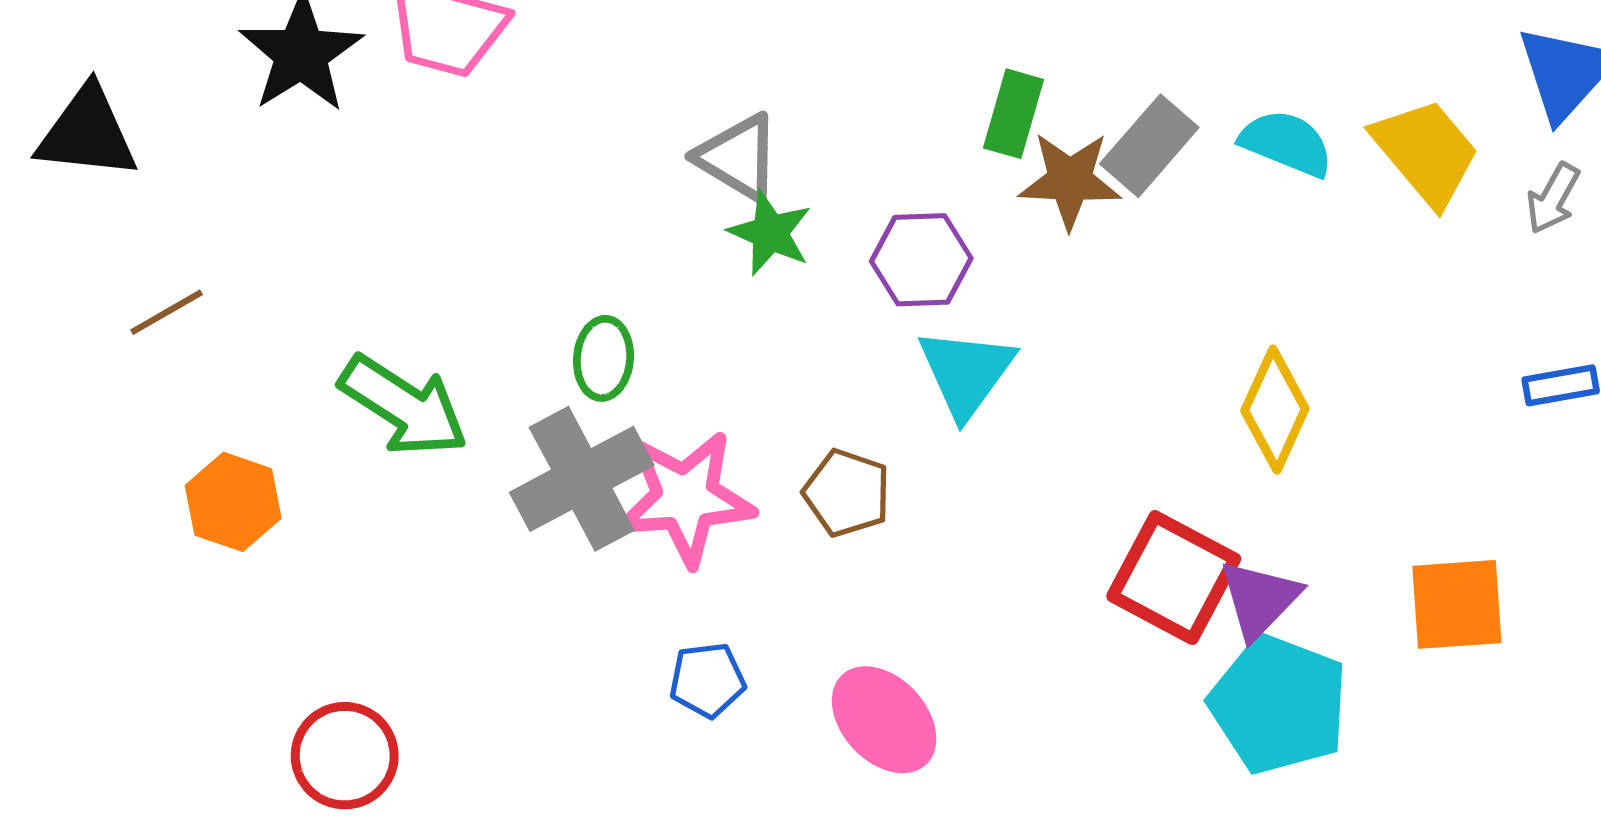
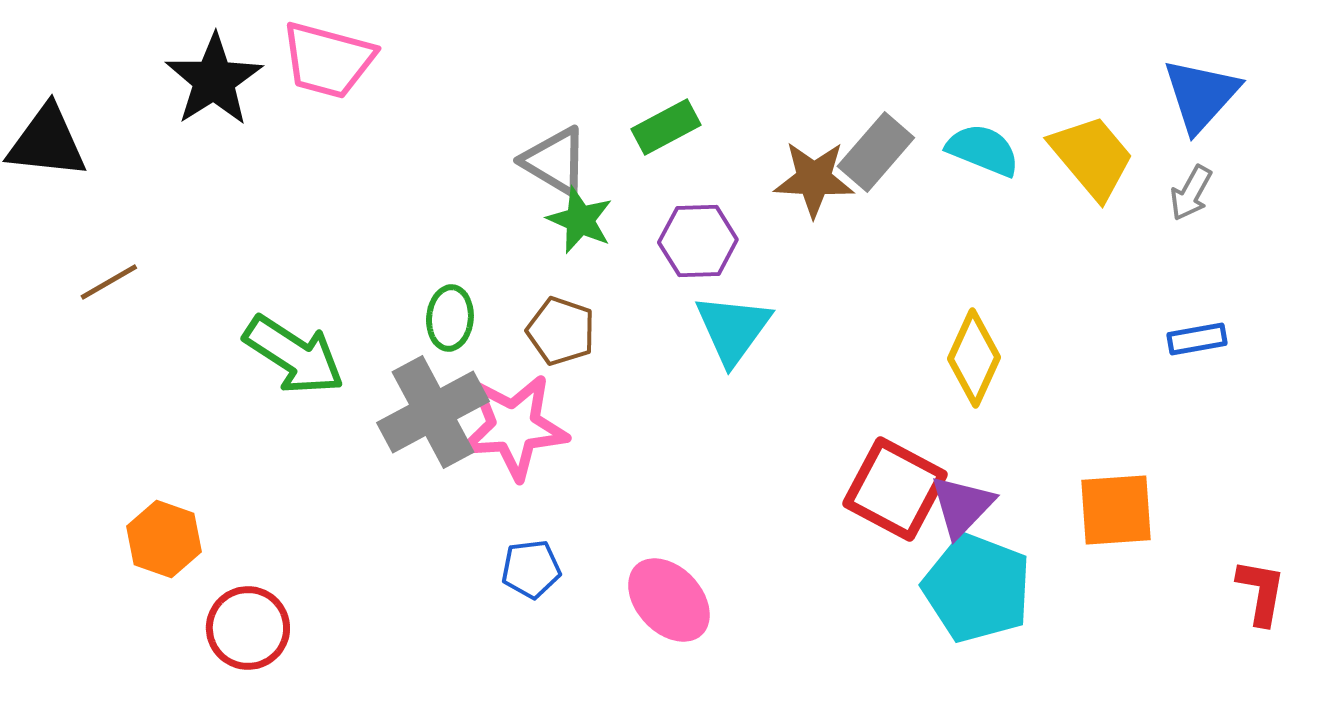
green rectangle: (1014, 114) -> (666, 127), moved, turned 46
brown pentagon: (847, 493) -> (561, 331), moved
orange hexagon: (233, 502) -> (164, 539), moved

